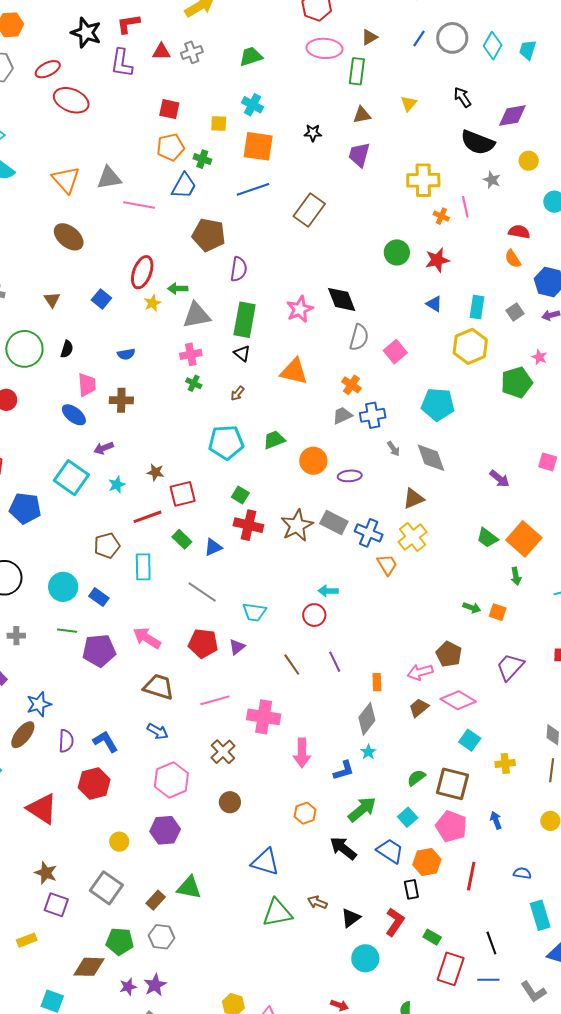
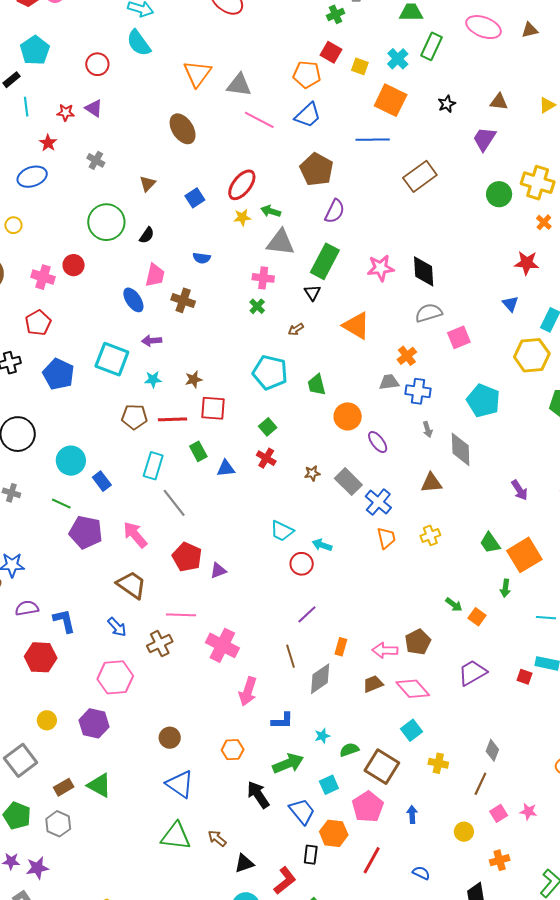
green rectangle: (357, 71) -> (431, 46), moved
red square: (169, 109) -> (331, 52), moved
black star: (313, 133) -> (447, 104), turned 30
green cross: (202, 159) -> (336, 14), moved, turned 30
green circle: (397, 252) -> (499, 194), moved
gray semicircle: (359, 337) -> (429, 313), turned -140
green trapezoid: (274, 440) -> (317, 385), turned -100
brown star: (155, 472) -> (194, 379), turned 30
purple ellipse: (350, 476) -> (378, 442), turned 40
cyan square: (71, 478) -> (112, 359), turned -32
red cross: (248, 525) -> (266, 458), size x0.7
brown star: (297, 526) -> (312, 473), size x0.5
yellow cross: (413, 537) -> (430, 535), moved, size x0.7
brown pentagon: (107, 546) -> (134, 417), moved
gray line: (202, 592) -> (174, 503), moved
cyan trapezoid: (254, 612) -> (282, 531), moved
purple line: (335, 662) -> (307, 614), turned 55
brown line: (292, 665) -> (290, 656), moved
purple semicircle: (66, 741) -> (27, 608), turned -120
brown cross: (223, 752) -> (160, 644), moved
cyan star: (368, 752) -> (322, 736), moved
brown circle: (230, 802) -> (170, 738), moved

